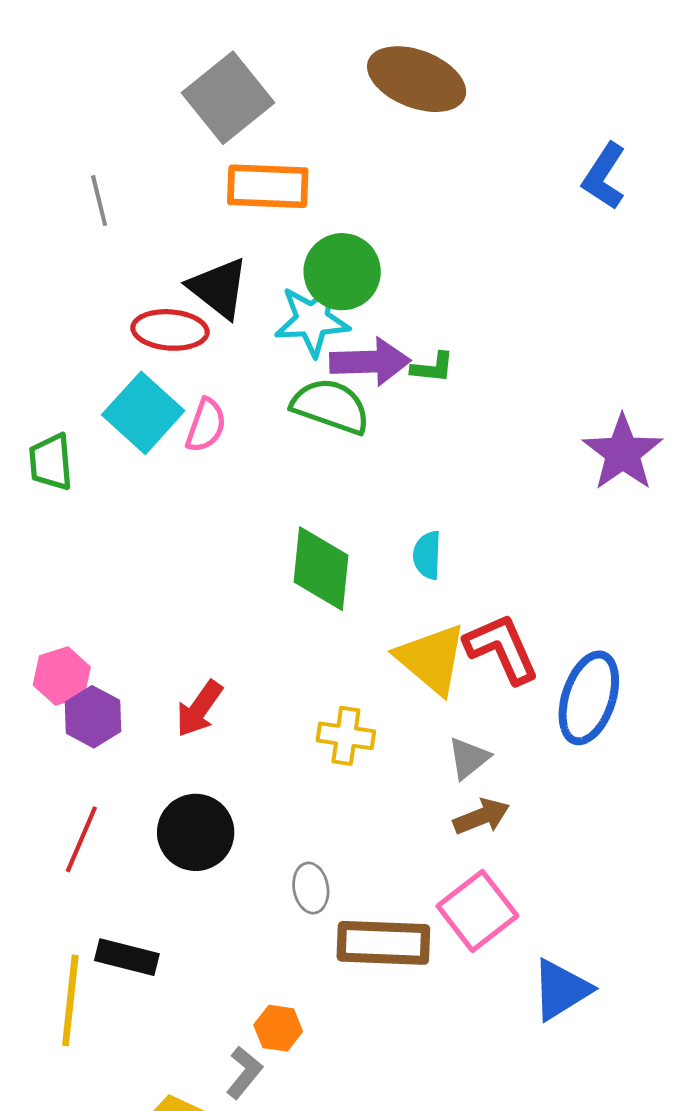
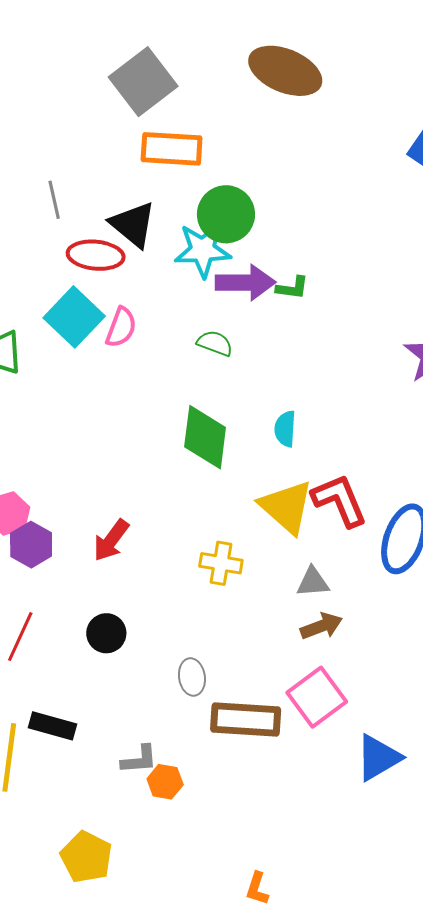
gray line: (99, 201) -> (54, 200), moved
green semicircle: (331, 406) -> (215, 343), moved, size x0.6
gray triangle: (469, 758) -> (313, 582), turned 33
black circle: (196, 832) -> (106, 633), size x0.7
gray L-shape: (244, 1073) -> (139, 760), moved, turned 45

